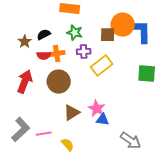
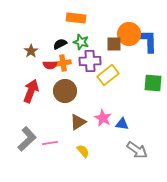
black semicircle: (44, 35) -> (60, 44), moved
purple cross: (84, 52) -> (90, 61), size x1.5
blue triangle: (103, 120) -> (122, 124), moved
yellow semicircle: (68, 145) -> (83, 151), moved

